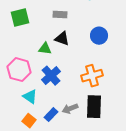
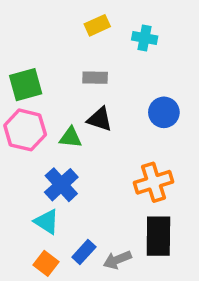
pink hexagon: (19, 70) -> (25, 130), moved
blue cross: (51, 76) -> (61, 185), moved
gray arrow: (70, 109) -> (117, 260), moved

